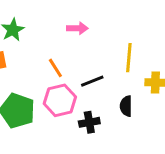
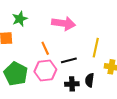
pink arrow: (77, 28) -> (64, 23), size x1.6
black cross: (89, 122) -> (72, 84), moved

